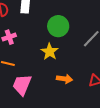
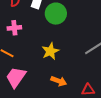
green circle: (58, 26) -> (56, 14), moved

